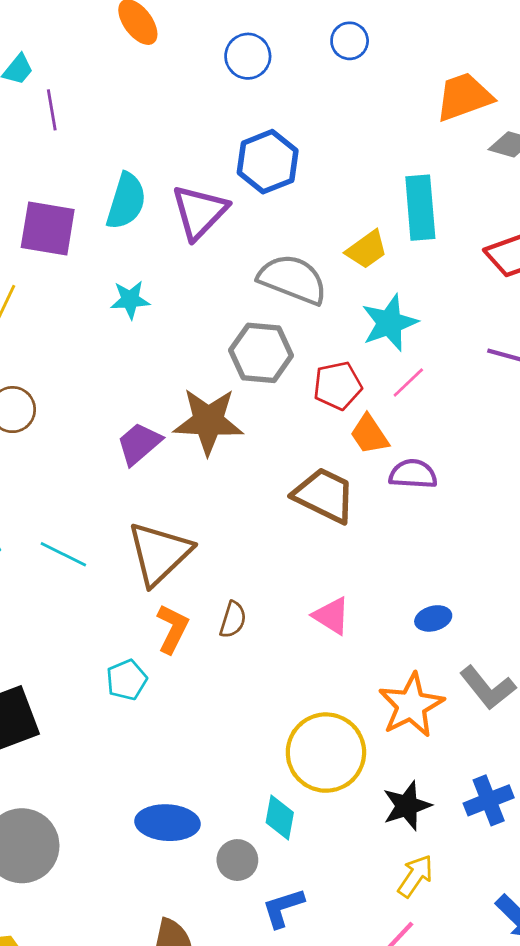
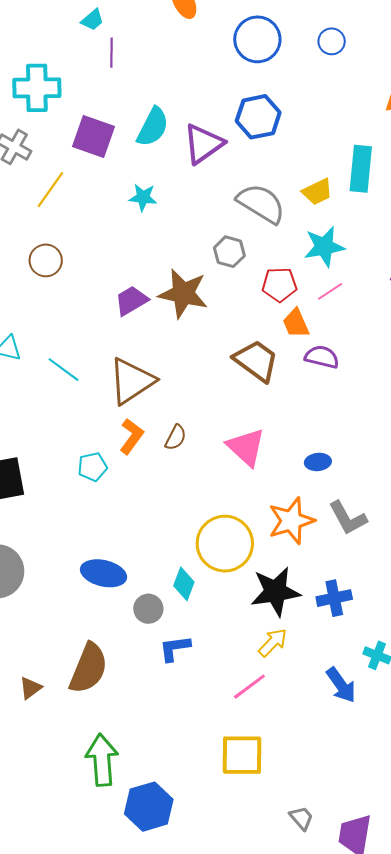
blue circle: (248, 56) -> (257, 39), size x1.4
gray hexagon: (261, 353) -> (229, 252), size x0.7
pink triangle: (331, 616) -> (246, 447), size x1.4
black star: (407, 806) -> (276, 592), size x1.4

